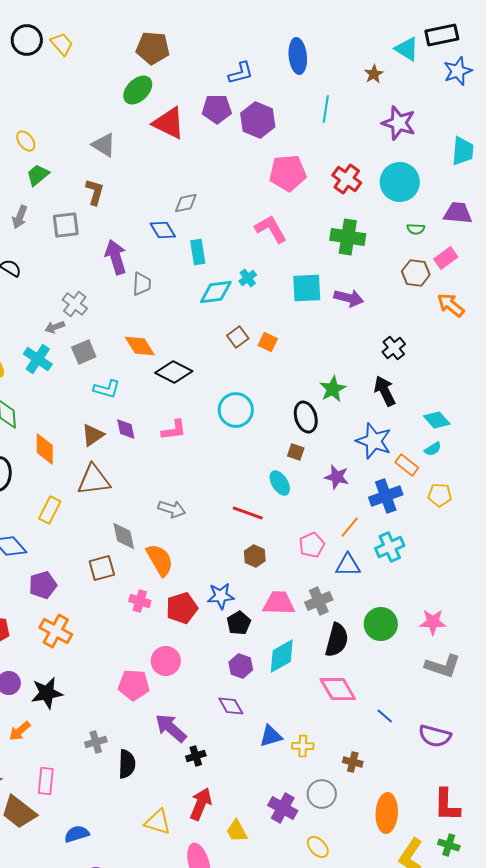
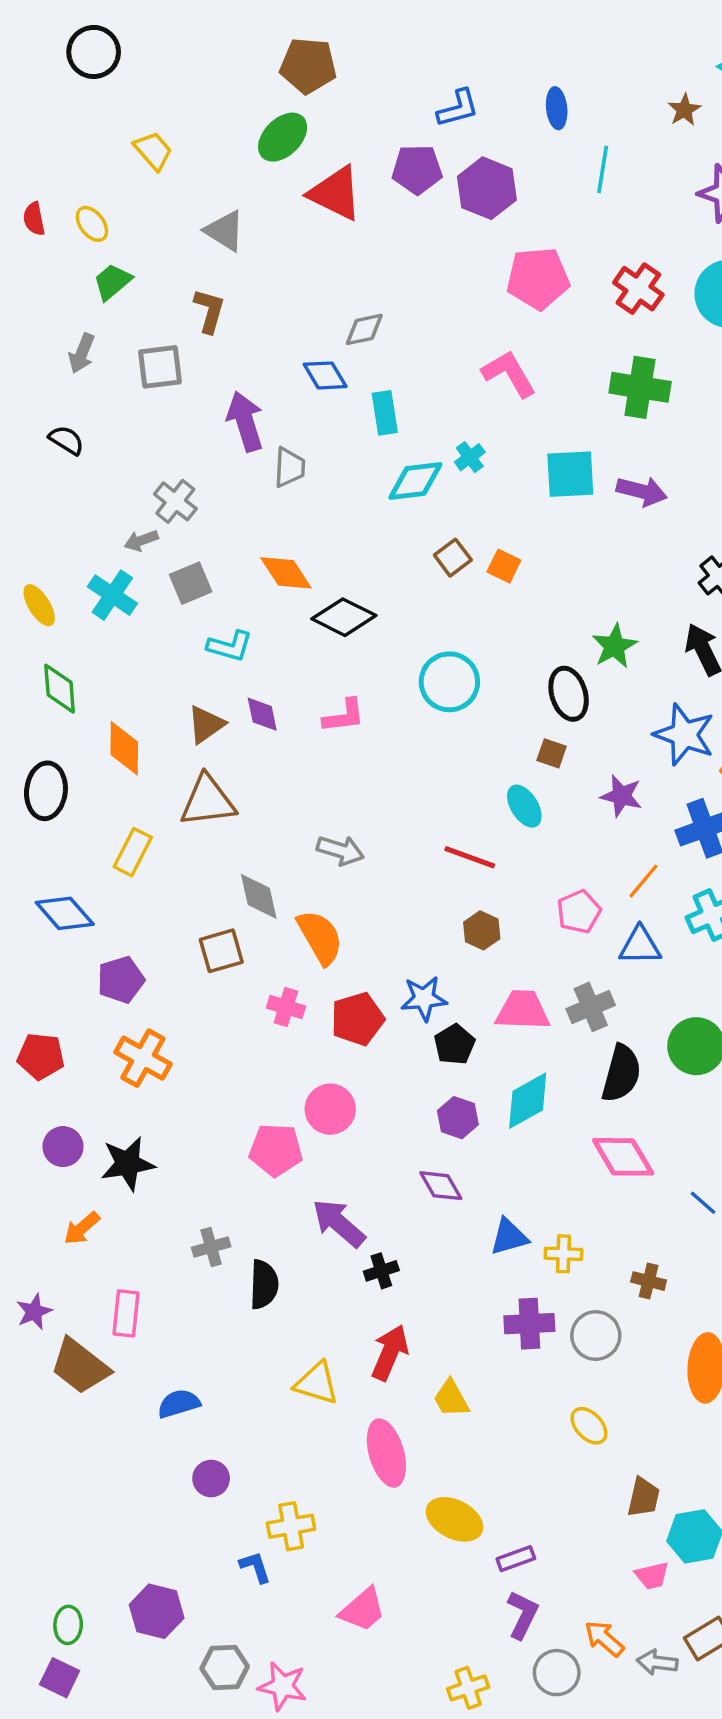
yellow trapezoid: (62, 44) -> (153, 151), moved
blue ellipse: (298, 56) -> (557, 108), moved, size x0.7
purple cross: (283, 808) -> (529, 1324), moved, turned -32

